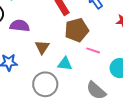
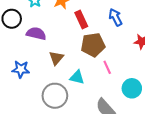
pink line: (93, 50) -> (107, 67), turned 40

